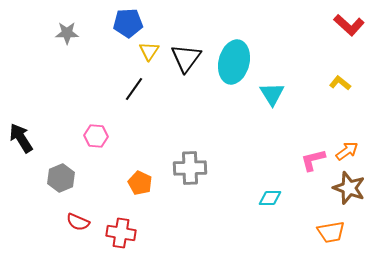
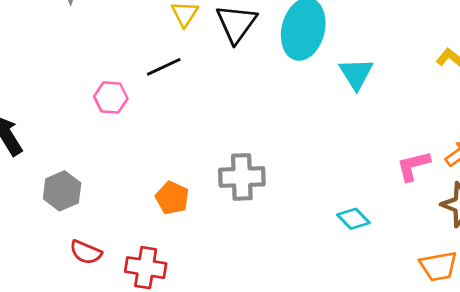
black line: (134, 89) -> (164, 67), turned 30
pink hexagon: (96, 136) -> (111, 98), moved
cyan diamond: (270, 198) -> (353, 219), turned 45

